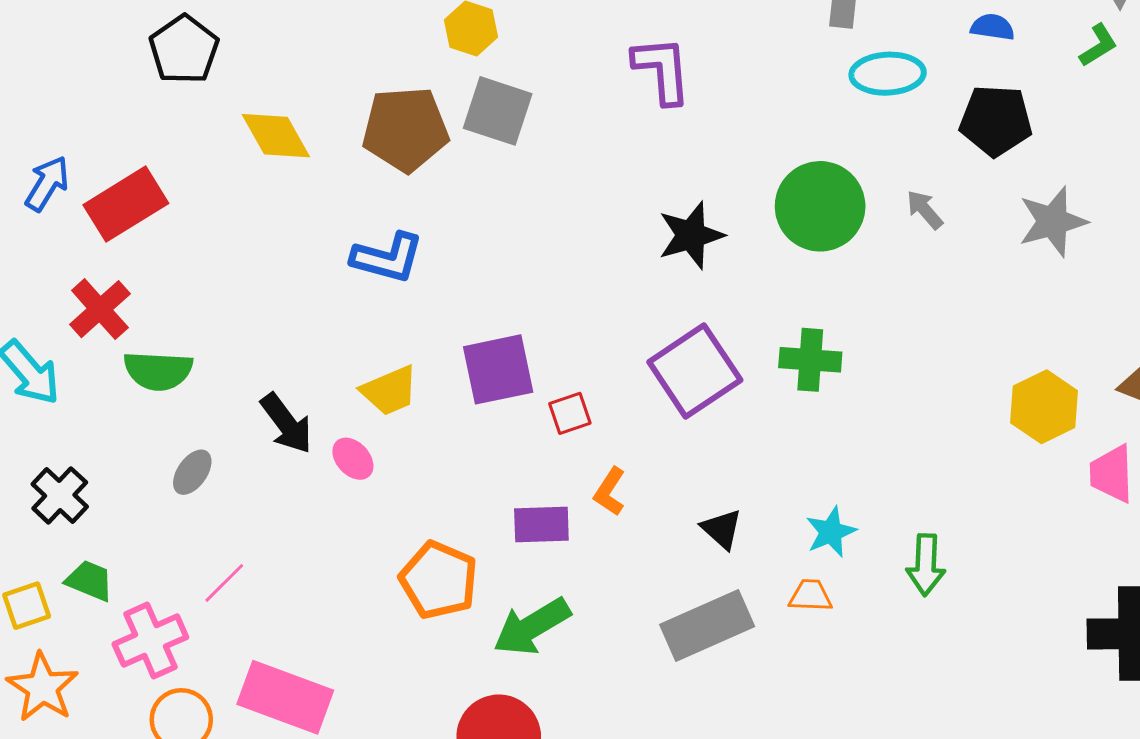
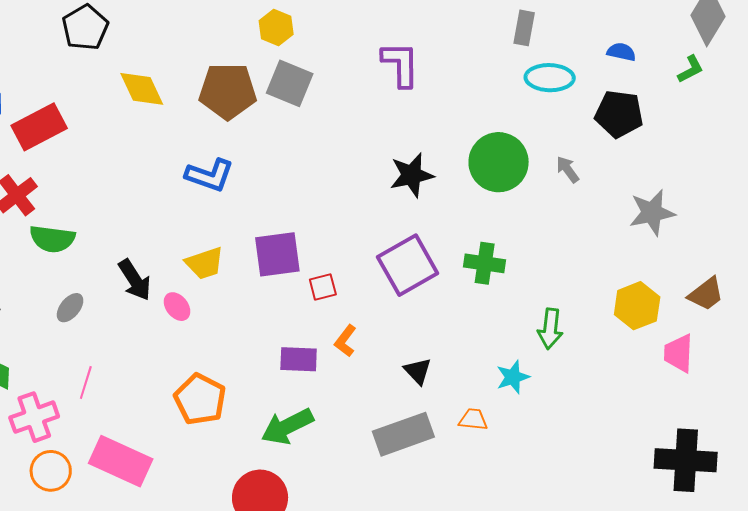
gray star: (1053, 222) -> (652, 213), moved
cyan star: (831, 532) -> (513, 377), moved
green arrow: (926, 565) -> (550, 329), moved
orange pentagon: (439, 580) -> (200, 399), moved
pink line: (224, 583) -> (86, 383), turned -32

